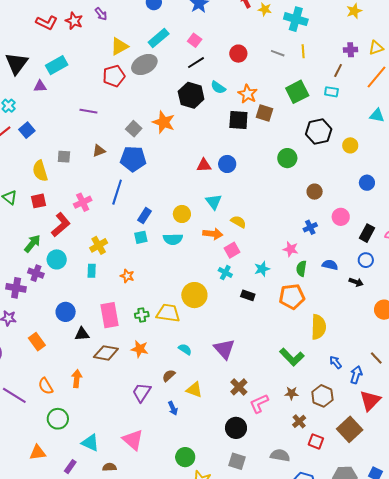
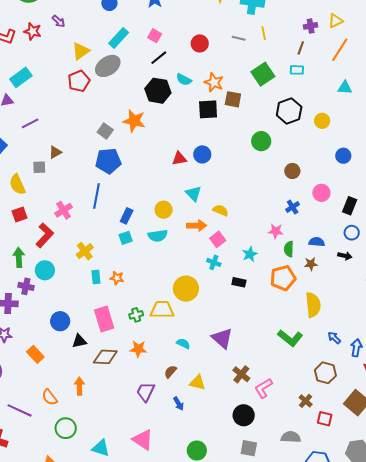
purple line: (88, 111) -> (30, 123), moved, turned -30
brown triangle: (99, 151) -> (55, 152), moved
green arrow: (32, 243) -> (19, 257), turned -36
cyan rectangle: (92, 271) -> (96, 277), moved
brown star: (291, 393) -> (311, 264), moved

